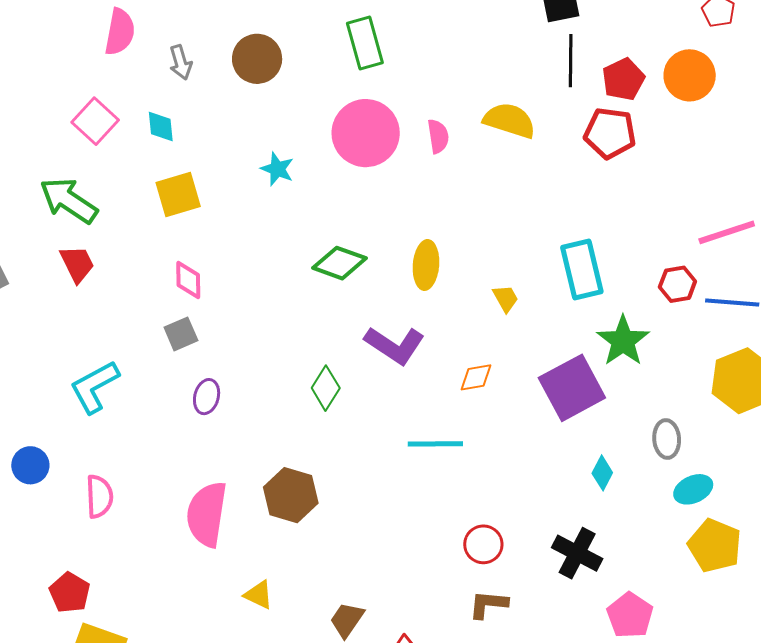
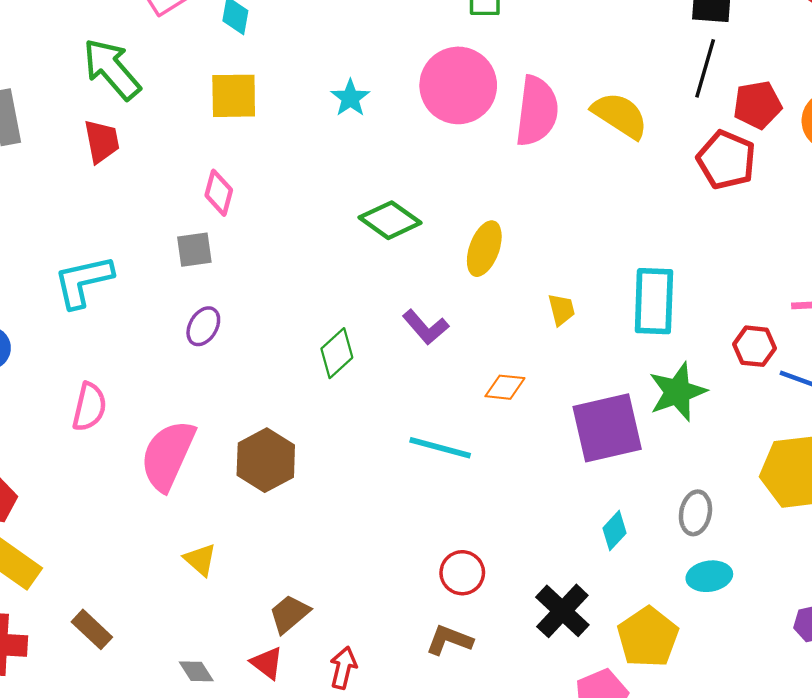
pink semicircle: (438, 136) -> (537, 111), size x1.8
purple L-shape: (395, 345) -> (425, 327), size x0.7
pink semicircle: (99, 496) -> (89, 407), moved
yellow pentagon: (715, 546) -> (648, 637), moved

